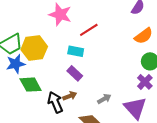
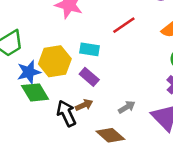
red line: (89, 30) -> (124, 25), moved
yellow hexagon: (34, 48) -> (55, 61), moved
blue star: (16, 64) -> (29, 72), moved

